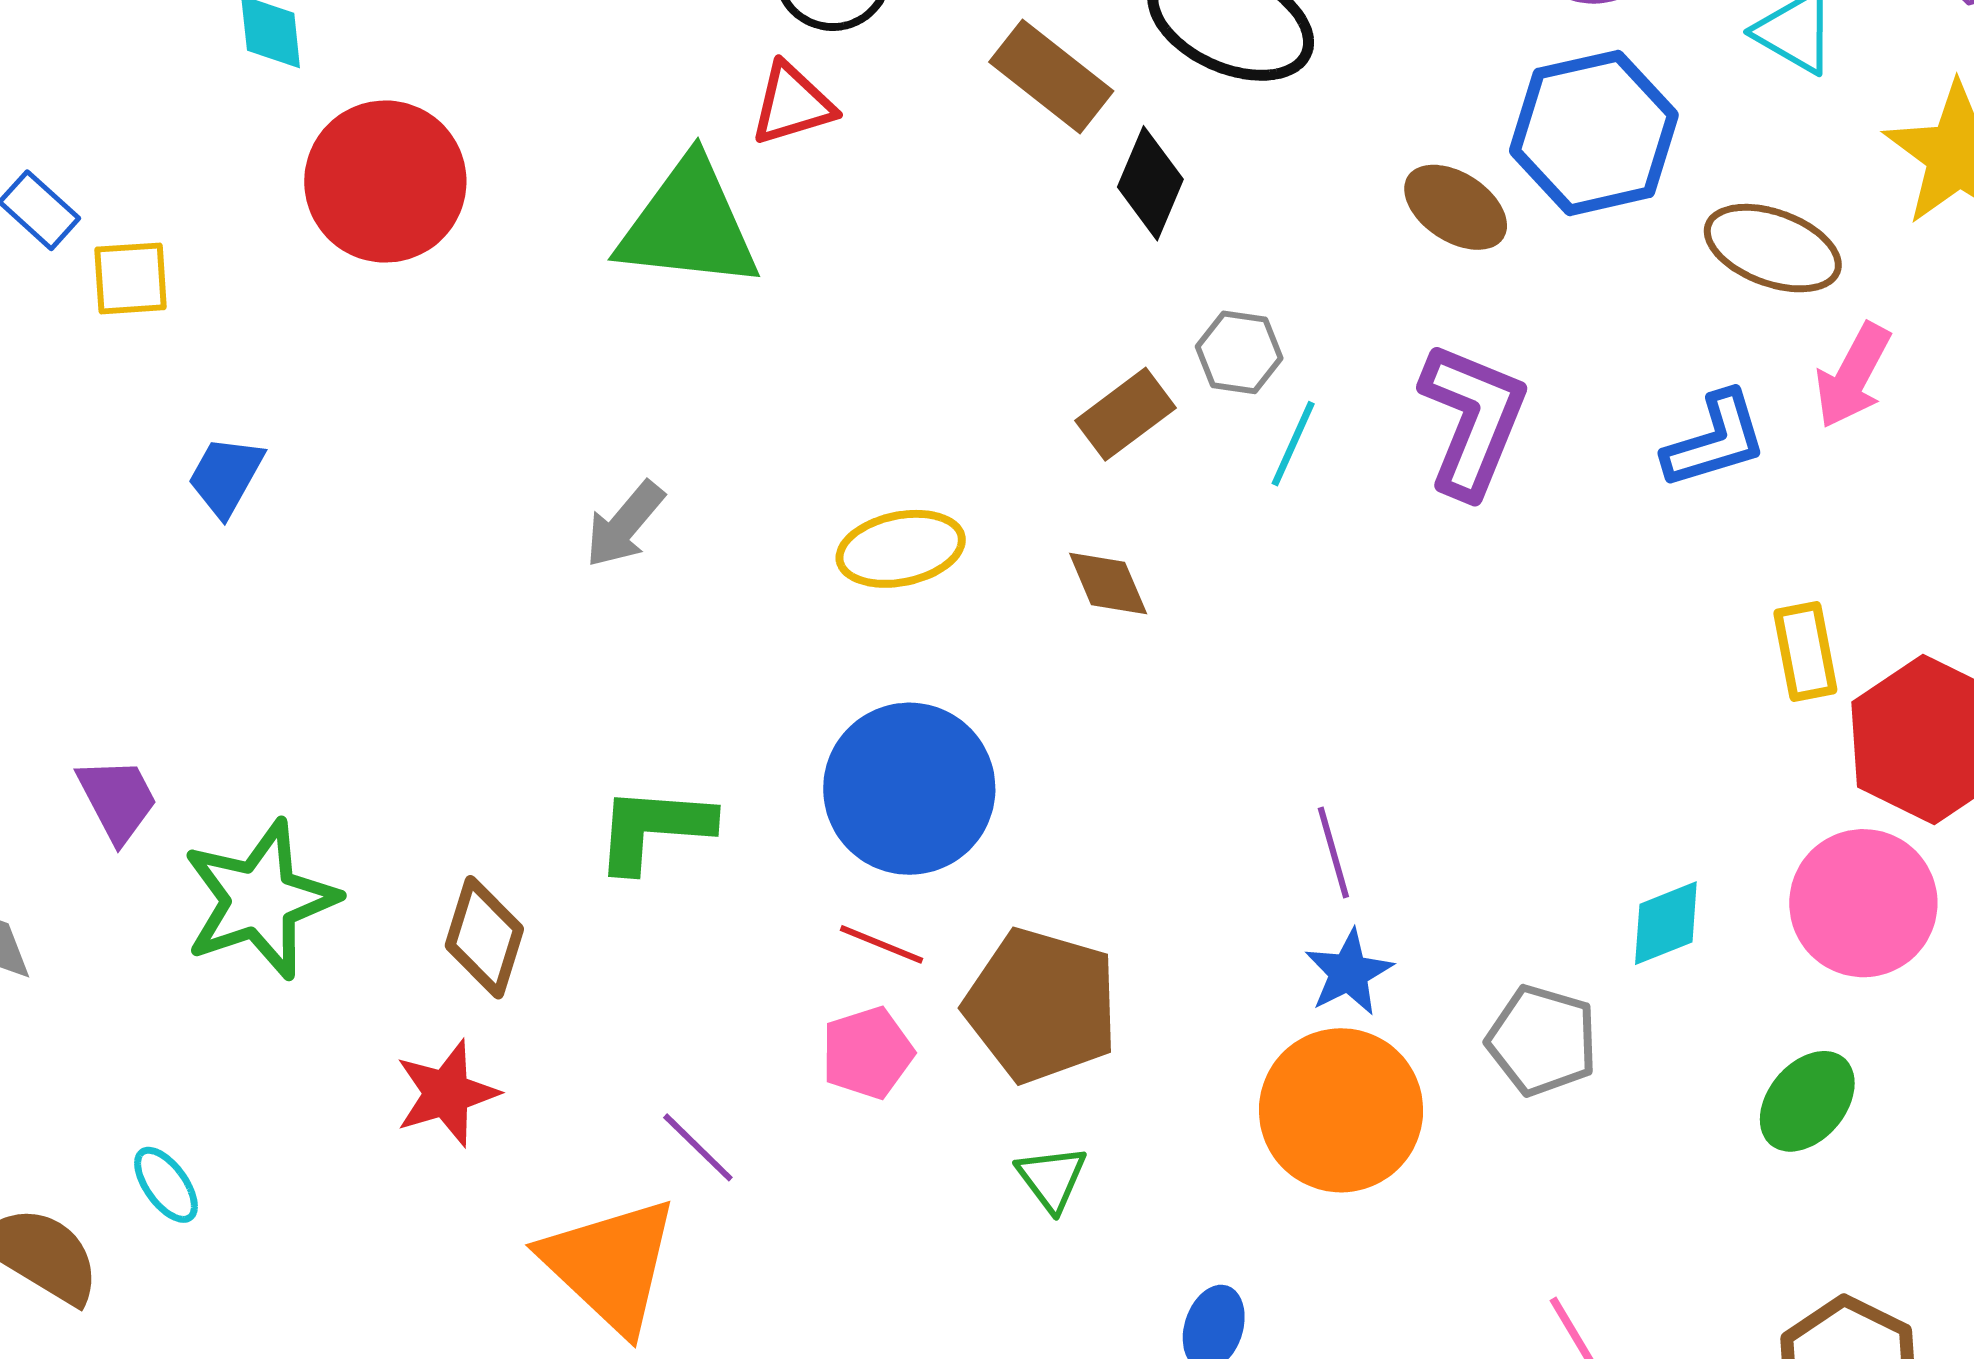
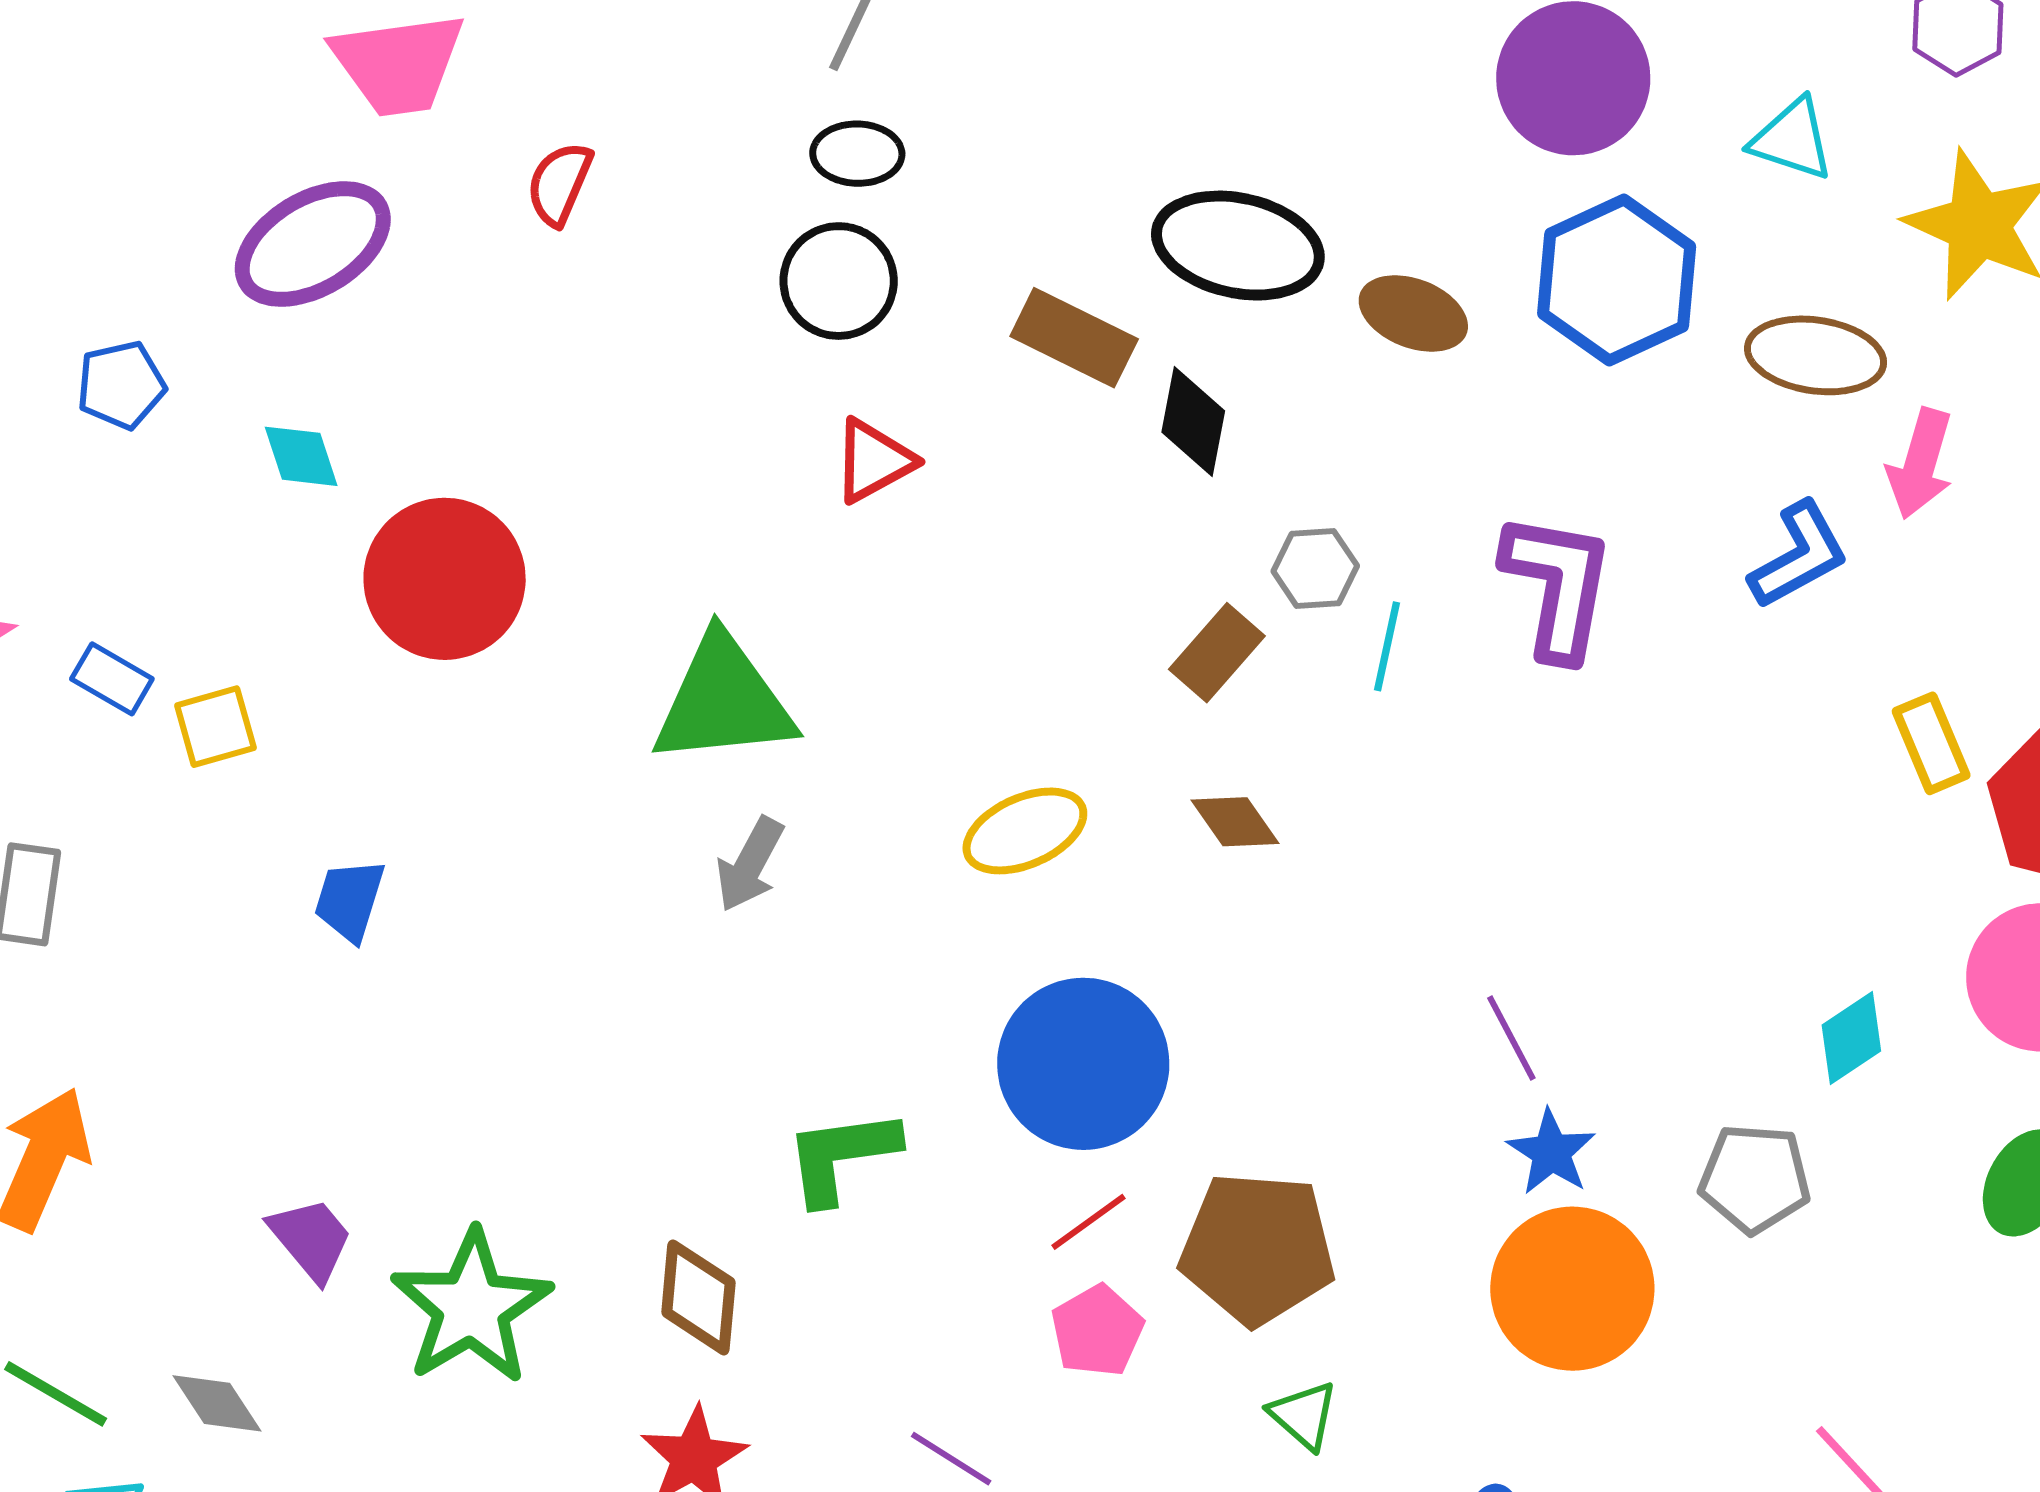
red triangle: (792, 104) -> (874, 461), moved
brown ellipse: (1456, 207) -> (1413, 313), moved
green triangle: (688, 224) -> (723, 701), moved
red line: (882, 944) -> (1088, 1222), turned -46

